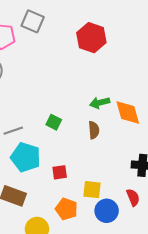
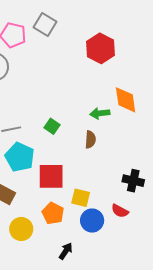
orange diamond: (128, 112) -> (126, 100), moved
red square: (60, 172) -> (51, 176), size x1.8
red semicircle: (133, 197) -> (120, 211), turned 132

